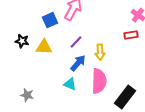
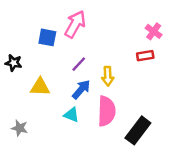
blue square: (50, 20) -> (47, 37), turned 35
yellow triangle: (44, 47) -> (40, 87), moved

